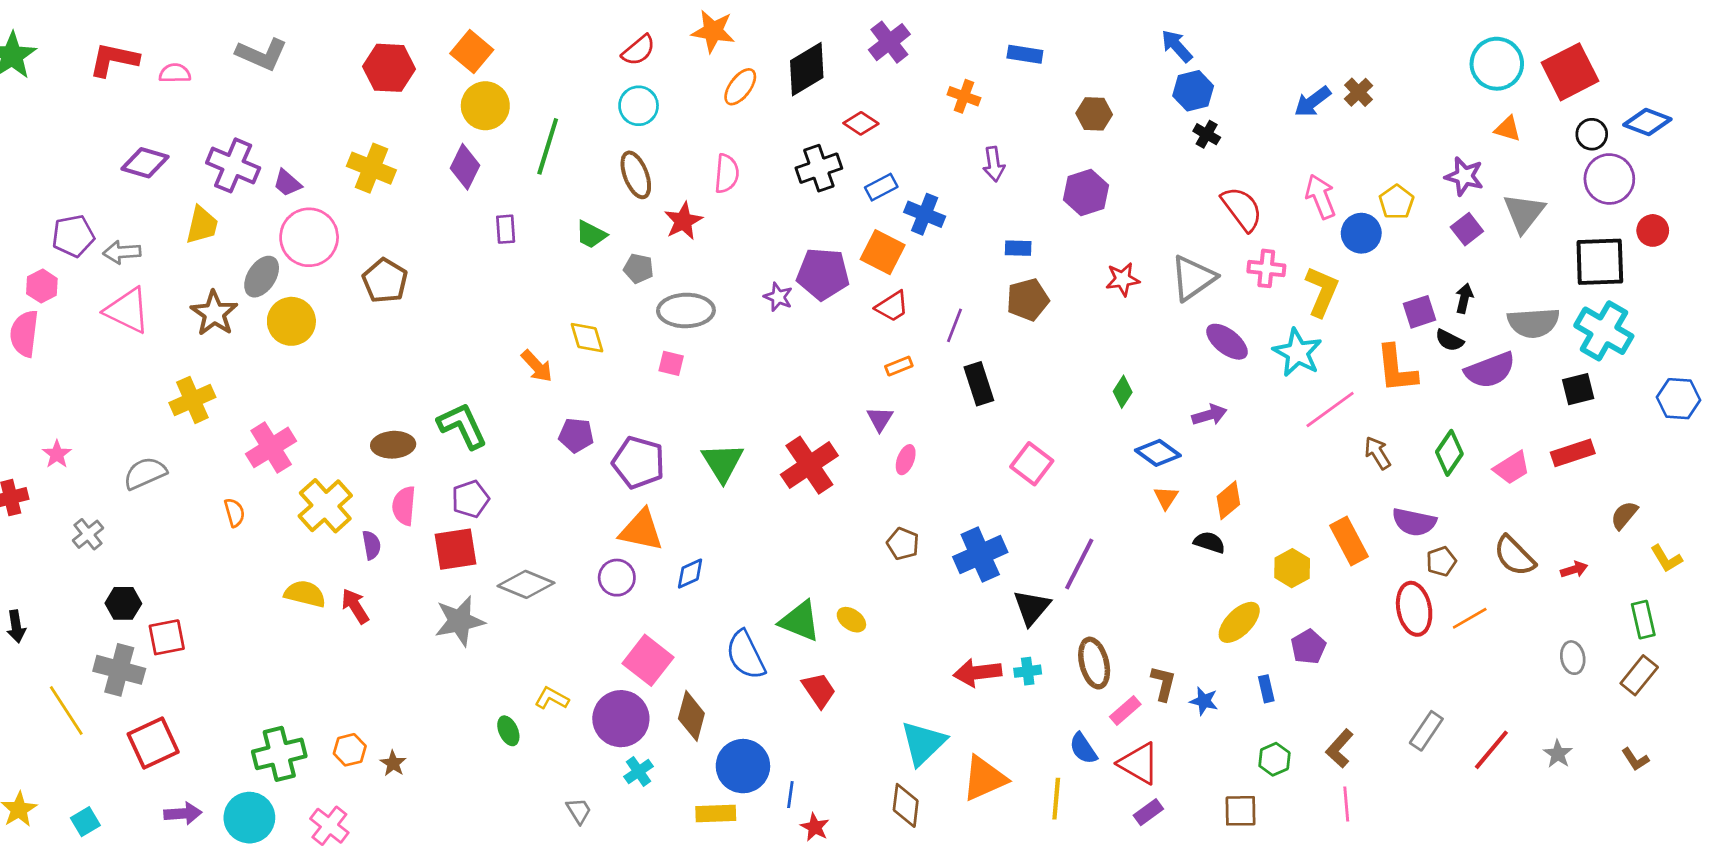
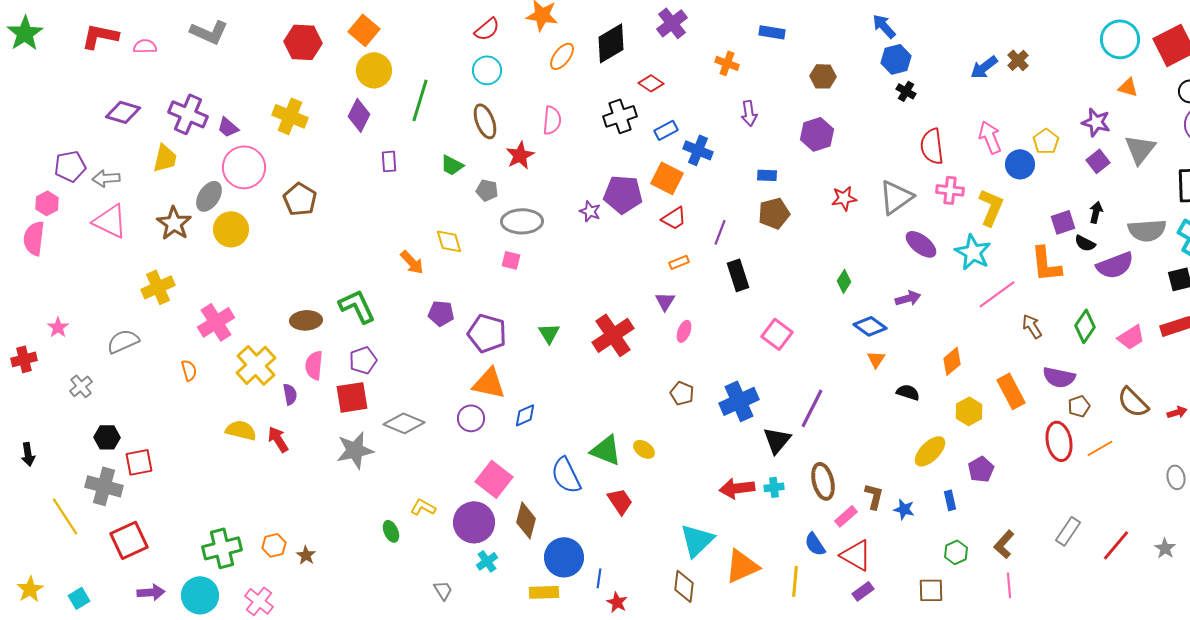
red semicircle: (1242, 209) -> (932, 146), turned -150
green triangle: (723, 462) -> (549, 333), size x0.7
orange diamond: (1228, 500) -> (952, 361), moved

